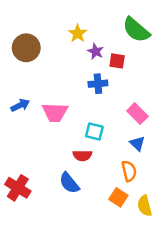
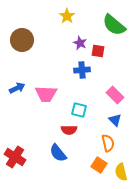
yellow star: (78, 33) -> (67, 16), moved

